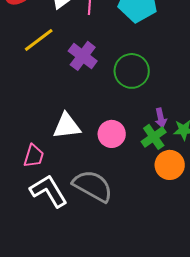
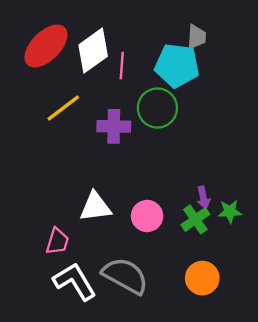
purple cross: (83, 56) -> (114, 126), turned -36
green circle: (132, 71) -> (157, 108), moved
orange circle: (170, 165) -> (202, 278), moved

